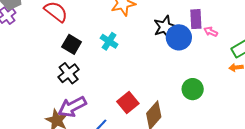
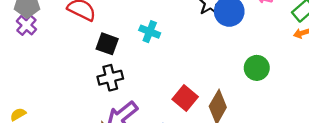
black cross: (69, 73) -> (110, 78), turned 35

